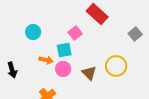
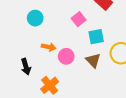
cyan square: (64, 50) -> (96, 37), moved
black arrow: (12, 70) -> (26, 67), moved

